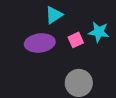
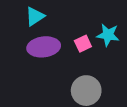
cyan triangle: (54, 15) -> (35, 16), moved

